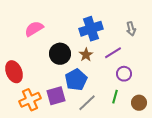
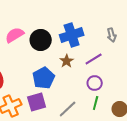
black circle: (60, 54) -> (41, 40), moved
purple circle: (124, 74) -> (95, 83), moved
blue pentagon: (76, 80) -> (44, 78), moved

